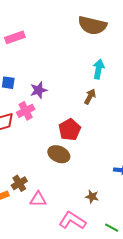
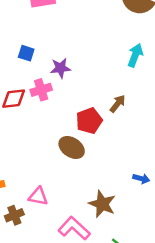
brown arrow: (90, 97) -> (118, 104), moved
brown cross: (19, 183) -> (14, 215), moved
brown star: (92, 197) -> (102, 204), size x1.6

